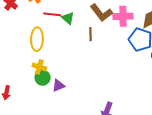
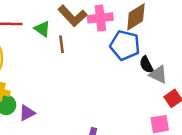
green triangle: (68, 18) -> (42, 29), moved

